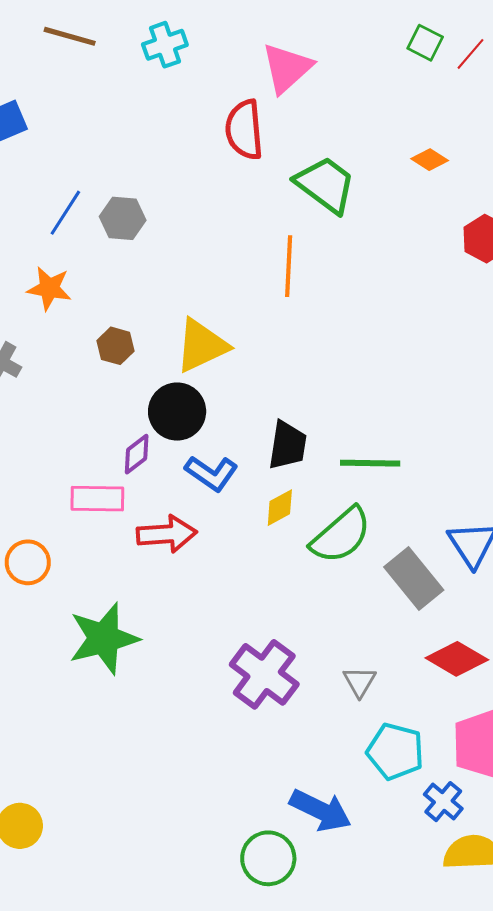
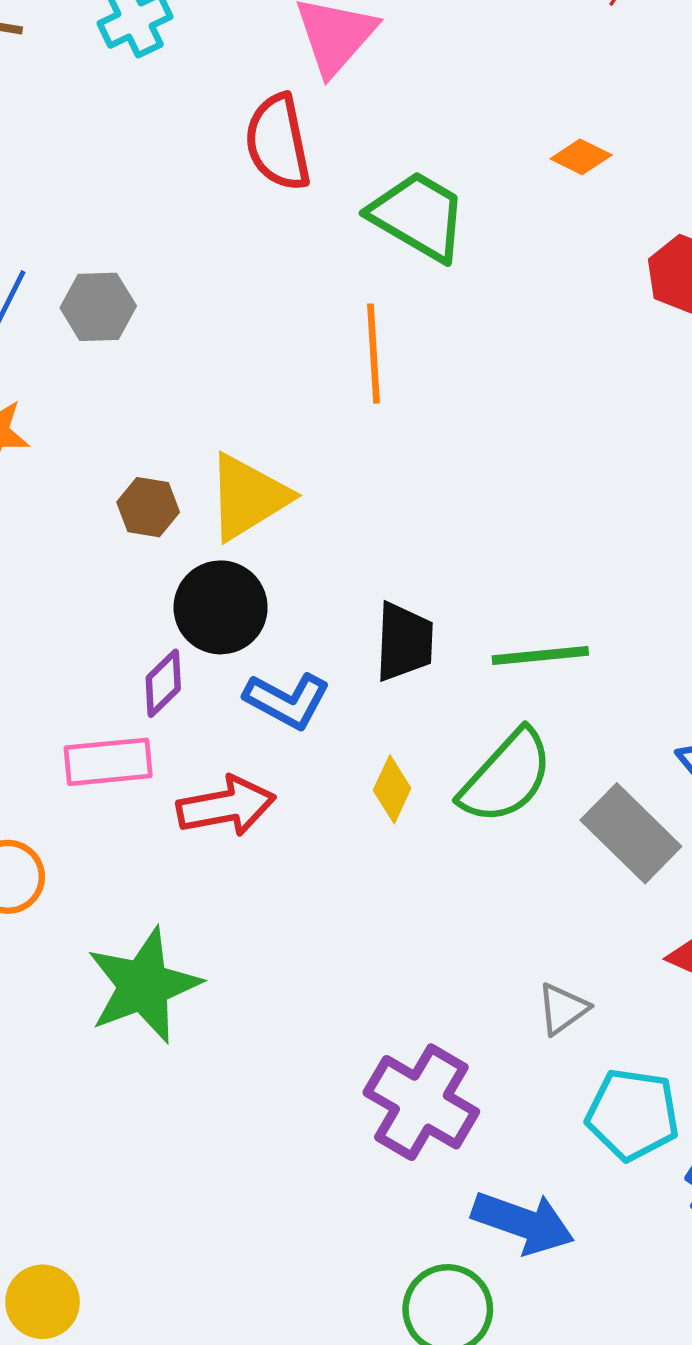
brown hexagon: (116, 346) -> (148, 507), moved
yellow diamond: (280, 508) -> (392, 789), moved, turned -30
purple cross: (264, 674) -> (421, 1102), moved
gray triangle: (360, 682) -> (563, 1009), turned 30

